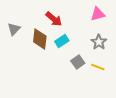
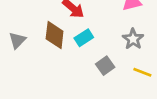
gray triangle: (14, 29) -> (17, 40), moved
yellow line: (98, 67) -> (142, 72), moved

